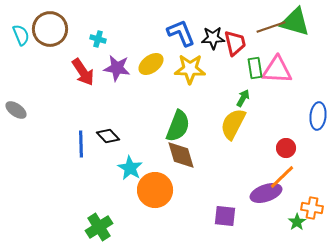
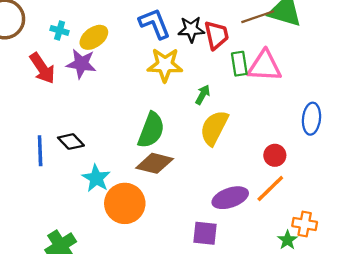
yellow ellipse: (151, 64) -> (94, 37), moved
green arrow: (243, 98) -> (203, 95), moved
brown diamond: (181, 155) -> (155, 163), turned -60
purple ellipse: (266, 193) -> (230, 198), moved

